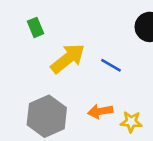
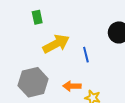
blue line: (111, 65) -> (86, 55), turned 35

